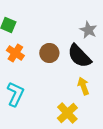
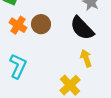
brown circle: (49, 53) -> (41, 24), moved

